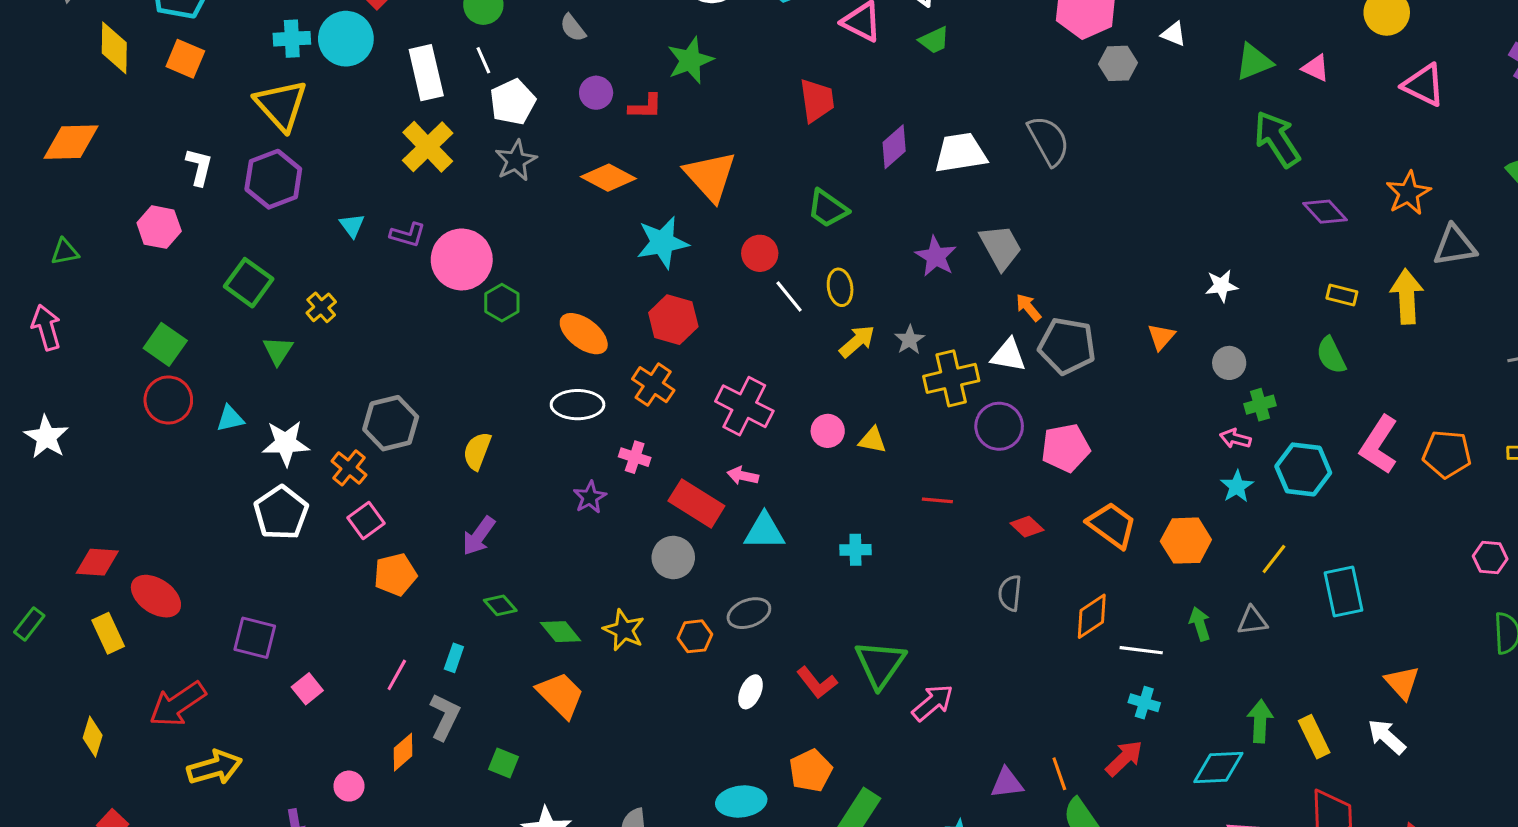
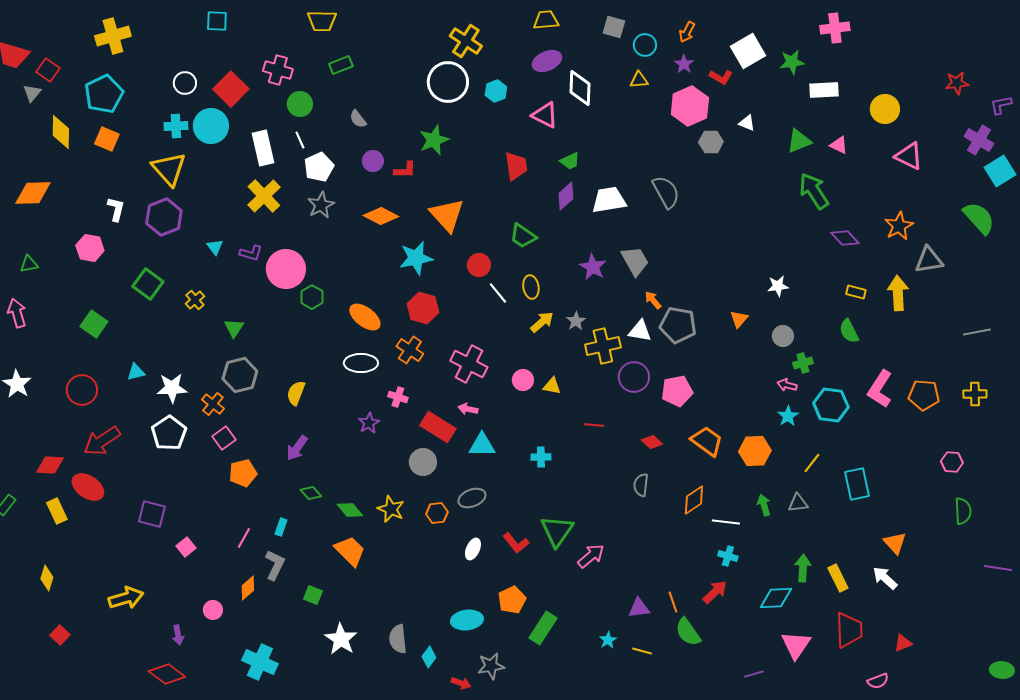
green trapezoid: (934, 40) -> (570, 161), moved
green triangle: (278, 351) -> (234, 328), moved
red circle: (168, 400) -> (82, 390), moved
red arrow: (178, 704) -> (102, 441), moved

